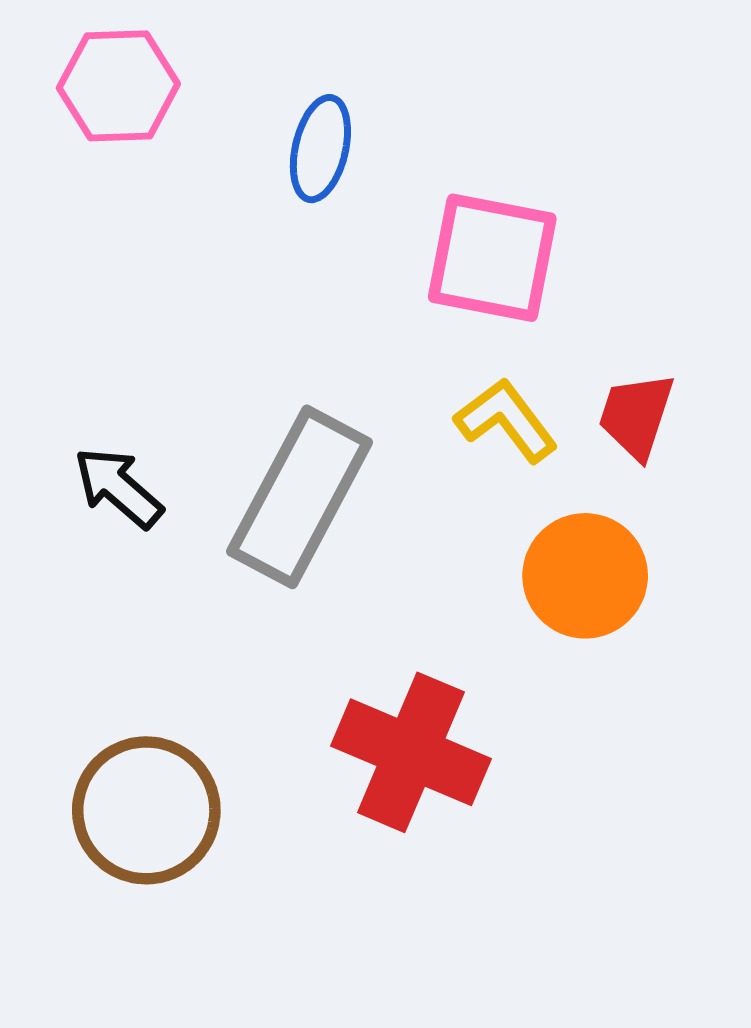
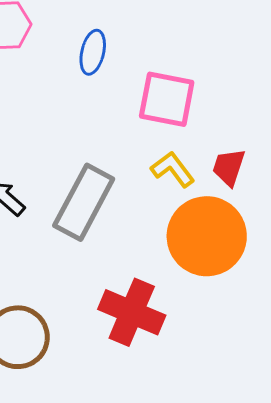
orange circle: (585, 576) -> (207, 236), size x1.5

